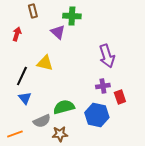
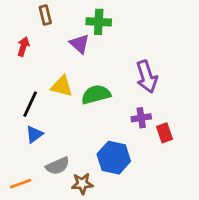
blue triangle: (25, 98) -> (34, 134), turned 32
green semicircle: (64, 107) -> (96, 95), moved
blue hexagon: (97, 115) -> (114, 158), moved

